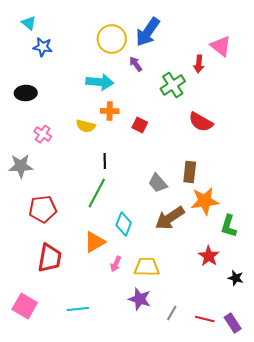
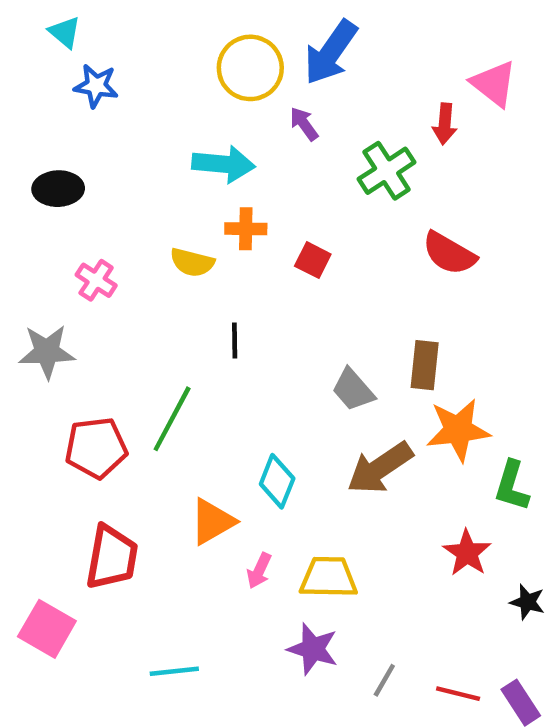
green line: (97, 193) -> (172, 419), moved
pink square: (25, 306) -> (47, 629), moved

